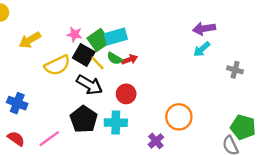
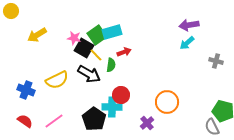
pink star: (75, 34) -> (74, 38), moved
green semicircle: (115, 58) -> (111, 65), moved, turned -112
yellow semicircle: (57, 65) -> (57, 80), moved
red circle: (126, 94) -> (121, 95), moved
black pentagon: (84, 119) -> (94, 119), moved

